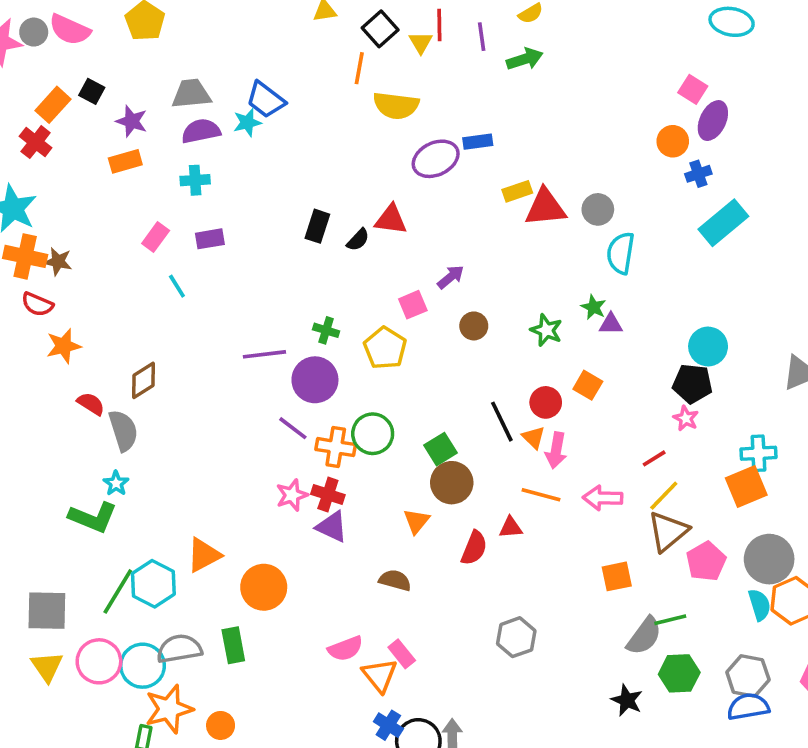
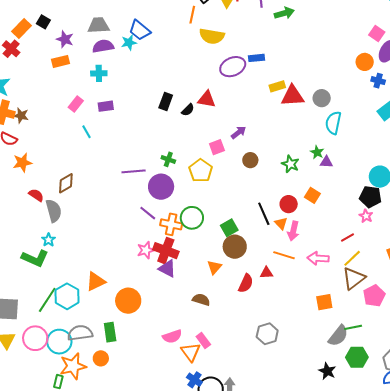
blue cross: (698, 174) -> (378, 81), turned 32
red cross: (328, 494) -> (166, 251), size x1.4
orange circle: (221, 725) -> (101, 358), moved

